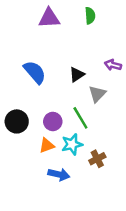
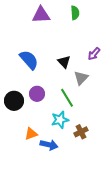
purple arrow: (113, 65) -> (94, 54), turned -64
black triangle: (77, 75) -> (64, 62), turned -40
purple circle: (53, 121) -> (37, 94), moved
orange triangle: (47, 146) -> (31, 134), moved

